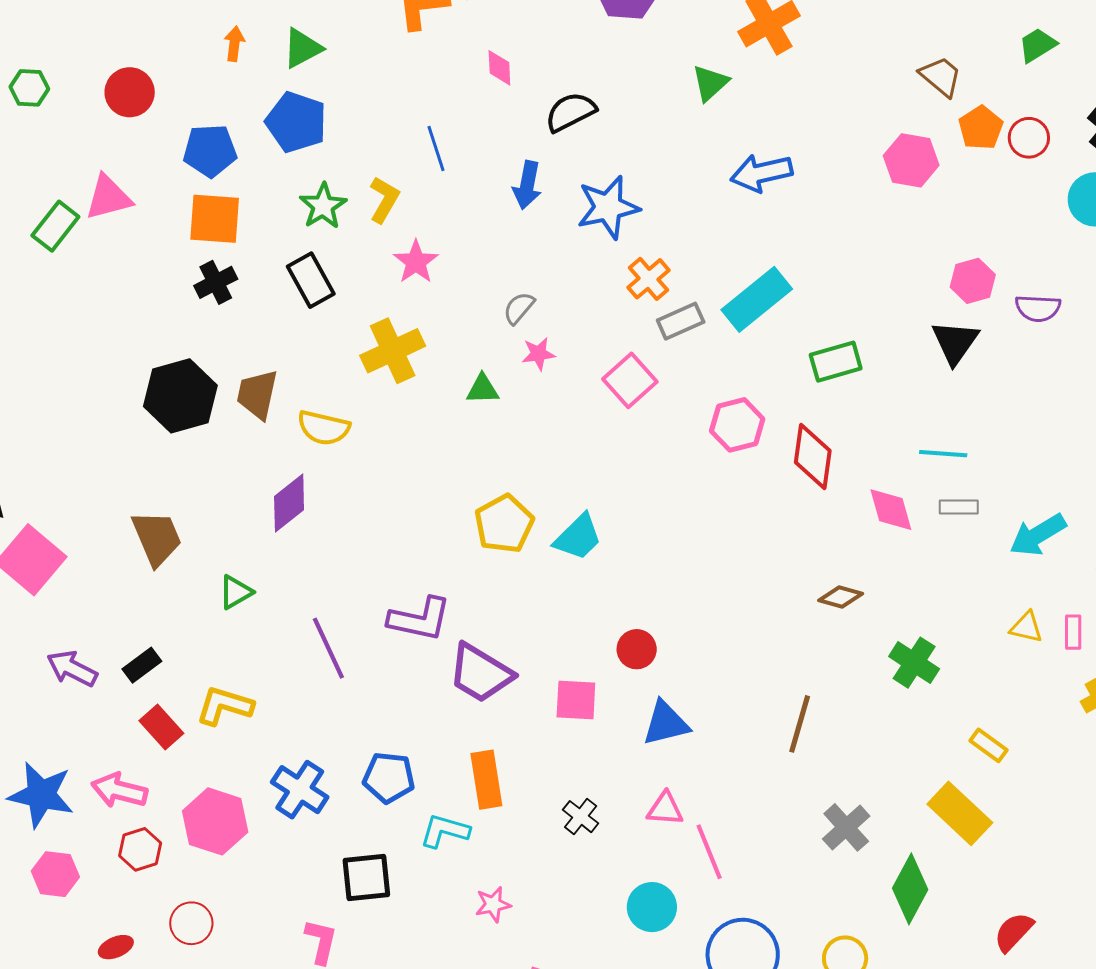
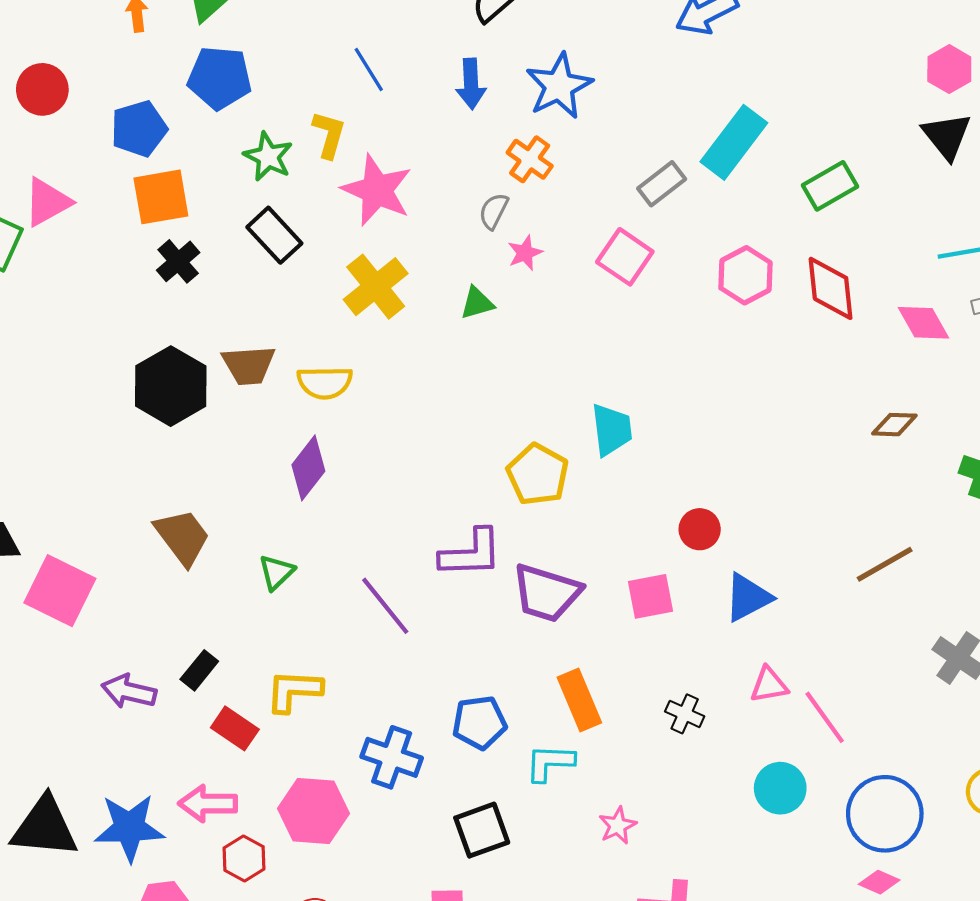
pink star: (416, 262) -> (377, 190), size x1.5
orange cross: (649, 279) -> (530, 159), moved
brown trapezoid: (257, 394) -> (249, 365), turned -92
yellow pentagon: (504, 524) -> (538, 474), moved
cyan trapezoid: (578, 537) -> (612, 430), turned -38
brown line: (800, 724) -> (885, 564), turned 58

